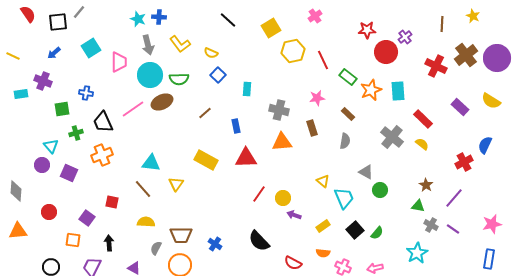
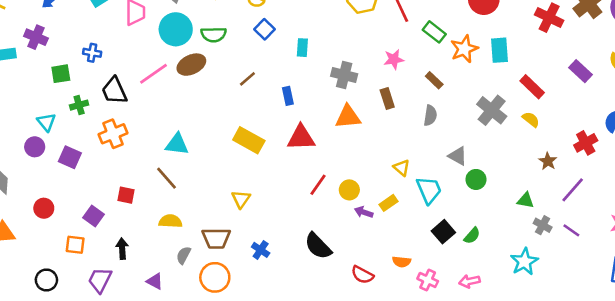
yellow triangle: (176, 184) -> (241, 199), moved
brown star: (426, 185) -> (548, 161), moved
yellow rectangle: (323, 226) -> (389, 203), moved

